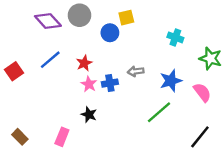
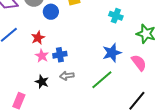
blue circle: (110, 33) -> (51, 12), moved
gray arrow: (136, 71) -> (67, 76), moved

